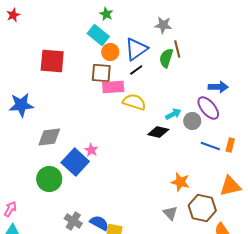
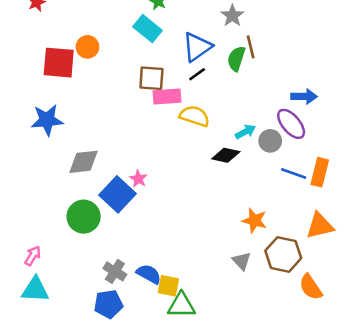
gray star: (163, 25) -> (232, 16), turned 30
orange circle: (110, 52) -> (87, 47), moved
red square: (52, 61) -> (59, 63), moved
orange rectangle: (230, 145) -> (320, 172), size x1.5

